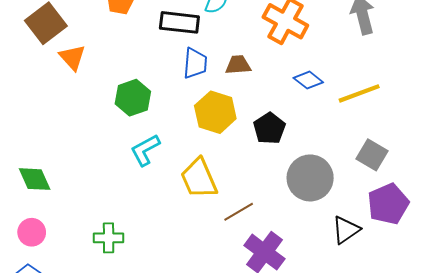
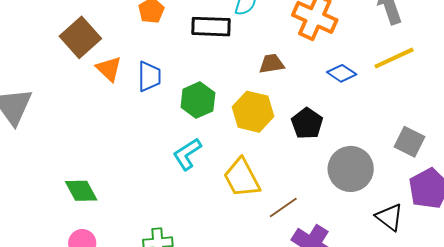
blue trapezoid: (195, 63) -> (149, 76), moved
yellow line: (359, 93) -> (394, 58), moved
green hexagon: (133, 98) -> (198, 100), moved
black triangle: (346, 230) -> (390, 217), turned -44

